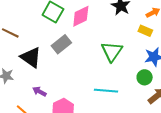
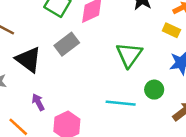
green circle: (145, 77) -> (154, 90), moved
purple arrow: (39, 92) -> (38, 102), turned 32

